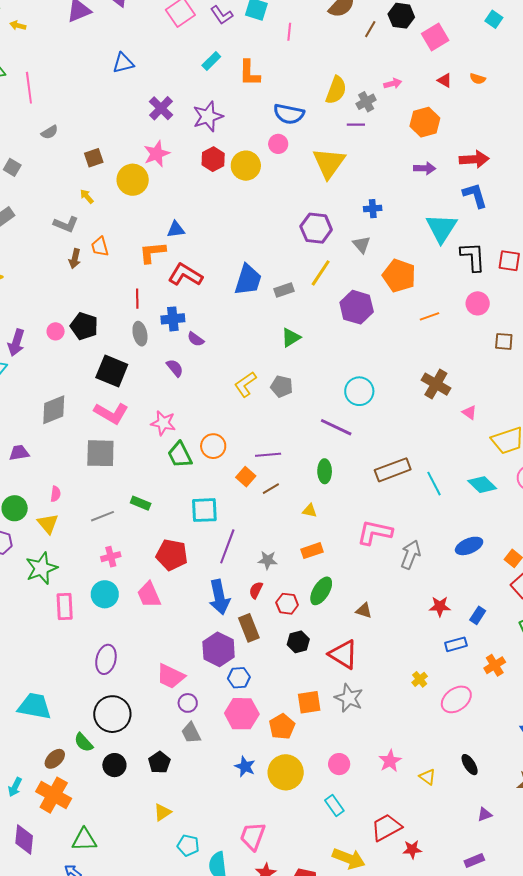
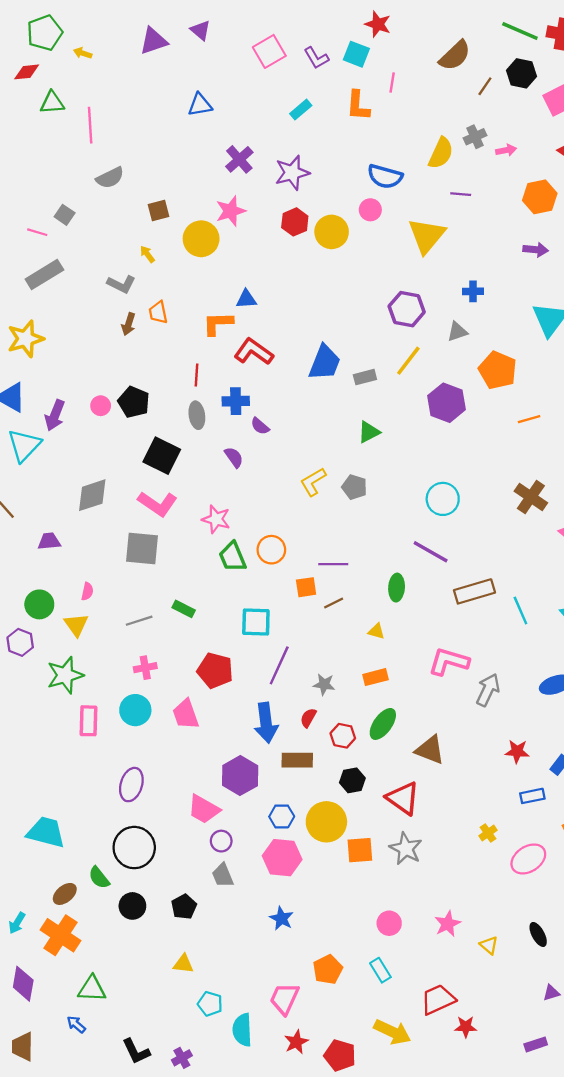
orange L-shape: (249, 73) -> (358, 106), moved
gray cross: (366, 102) -> (475, 137), moved
gray semicircle: (50, 132) -> (110, 178), size x1.4
gray triangle: (362, 245) -> (457, 332), turned 48
purple line: (336, 427) -> (431, 552), moved
orange square: (246, 477) -> (306, 587), turned 36
brown triangle: (364, 611) -> (430, 750), size x1.6
brown rectangle: (249, 628) -> (297, 760), turned -72
purple hexagon: (219, 649) -> (240, 776), moved
orange pentagon: (282, 727) -> (328, 970), moved
yellow circle: (286, 772) -> (326, 822), moved
yellow triangle: (162, 812) -> (183, 964), turned 36

